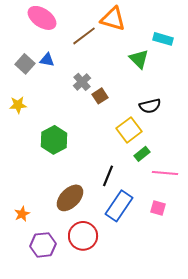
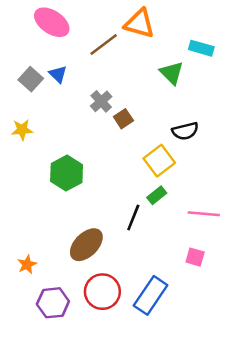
blue triangle: (47, 60) -> (58, 74), turned 35
green rectangle: (142, 154) -> (157, 195), moved
blue rectangle: (119, 206) -> (151, 295), moved

